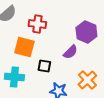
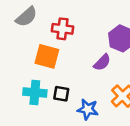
black square: (44, 66) -> (61, 94), moved

